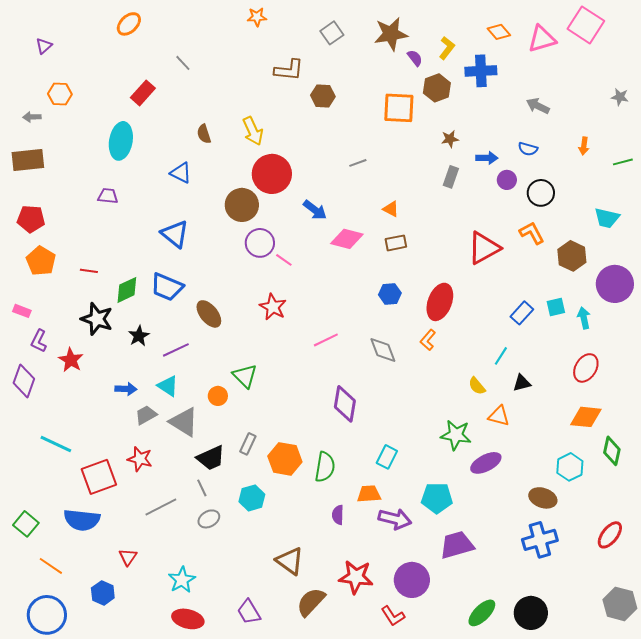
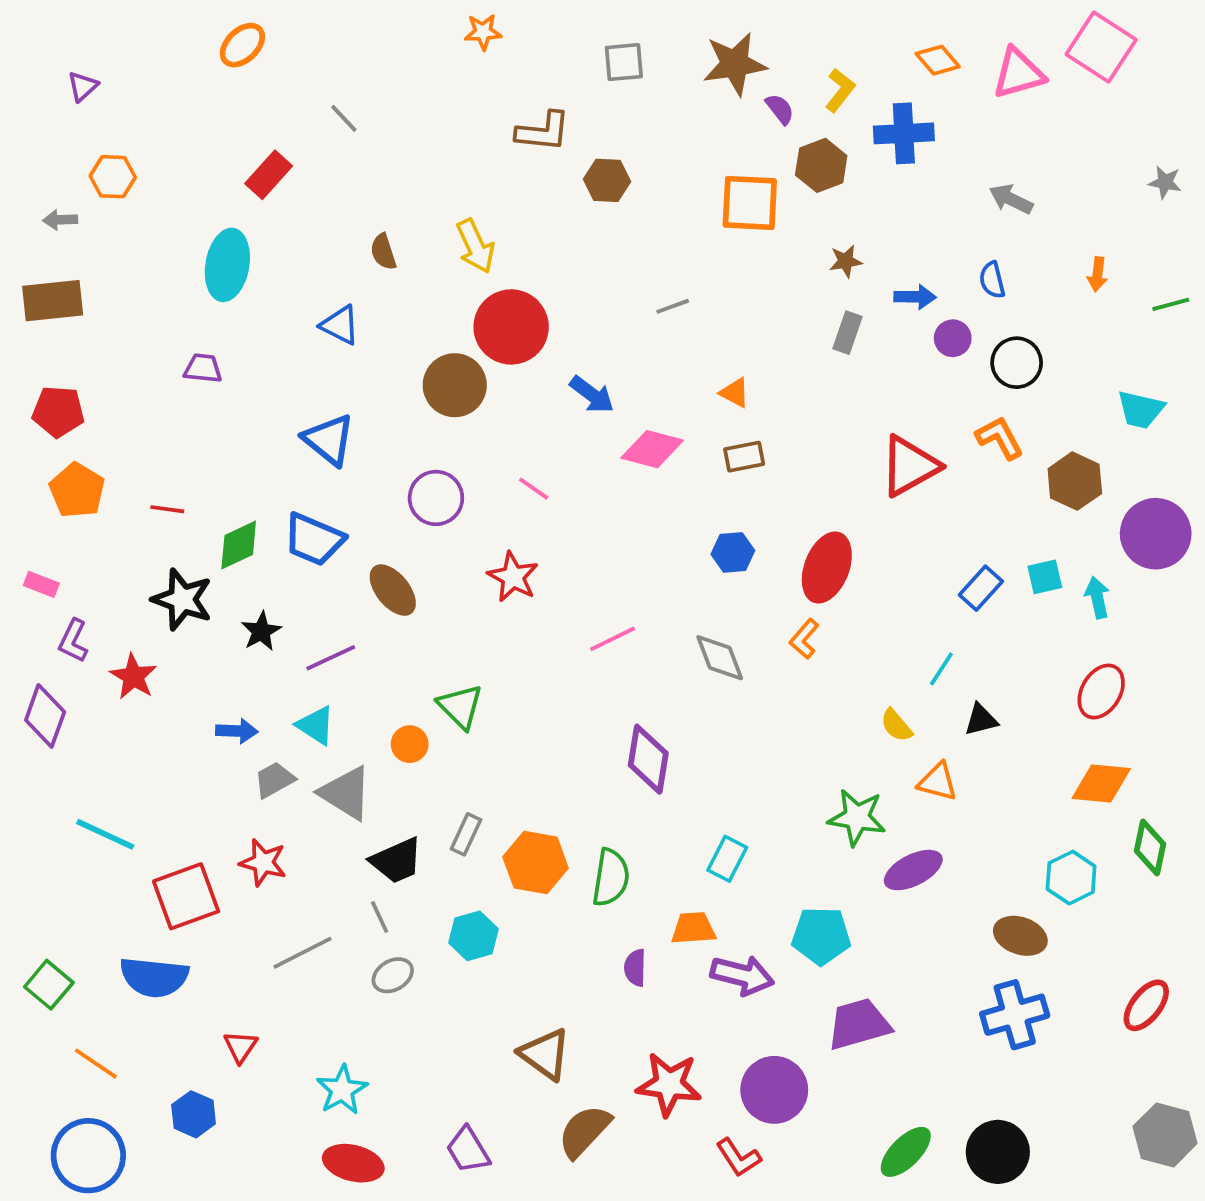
gray square: (332, 33) -> (624, 62), turned 30
blue semicircle: (528, 149) -> (992, 280), turned 60
purple circle: (260, 243) -> (436, 498), moved

